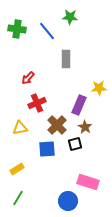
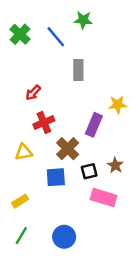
green cross: (17, 29) -> (20, 34), turned 36
brown star: (85, 127) -> (115, 165), moved
pink rectangle: (88, 182) -> (103, 197), moved
blue circle: (68, 201) -> (64, 237), moved

